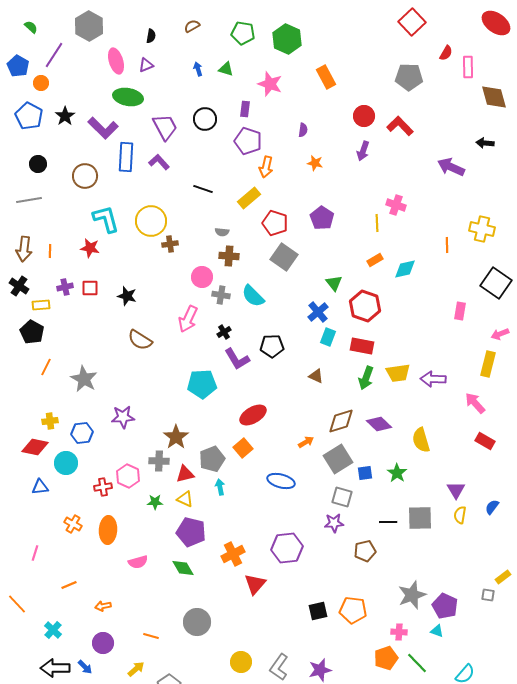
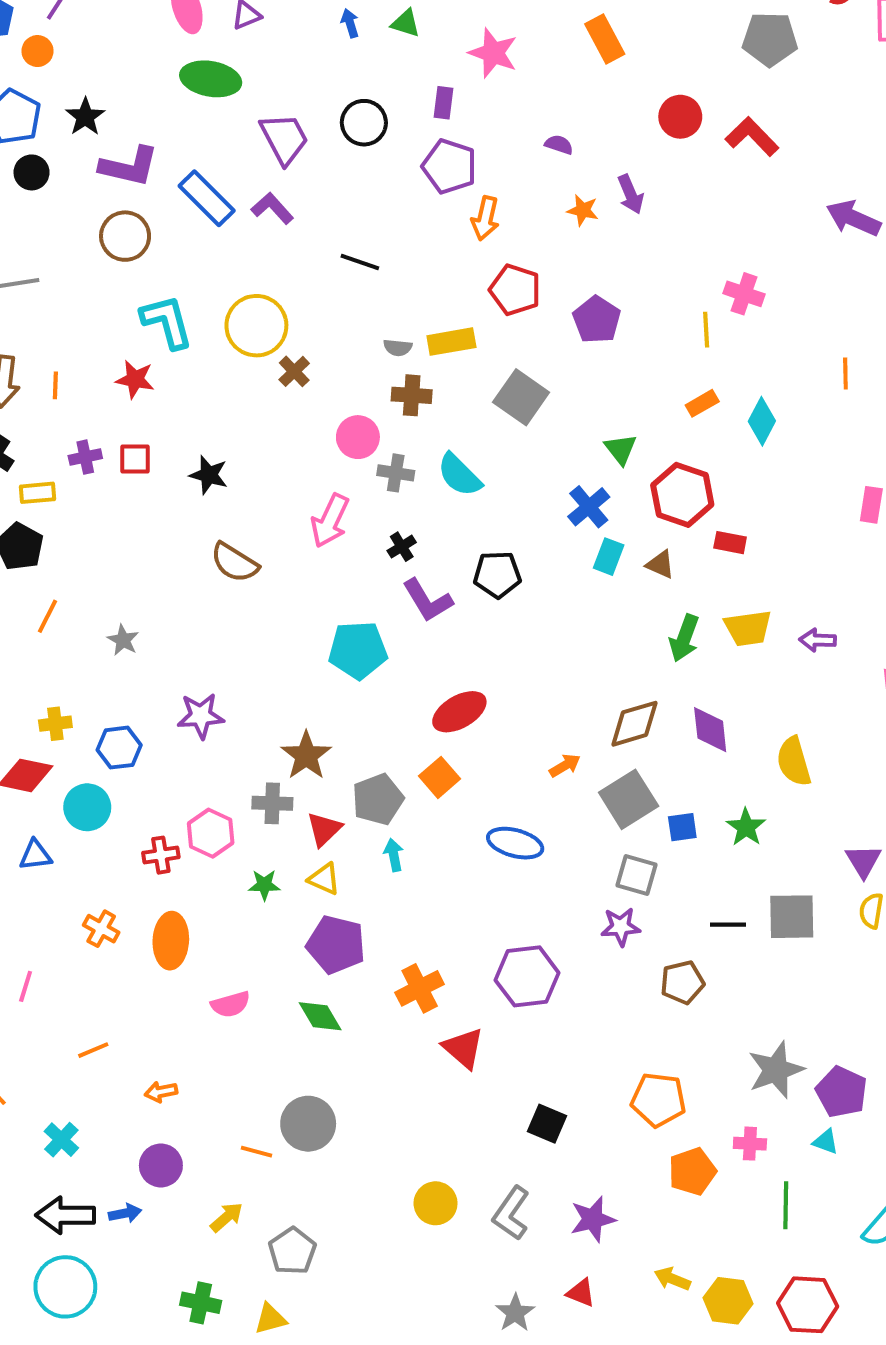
purple L-shape: (103, 128) -> (129, 166), moved, turned -32
purple semicircle: (303, 130) -> (559, 145), turned -80
purple arrow: (363, 151) -> (631, 194), moved, turned -42
blue rectangle: (126, 157) -> (207, 198), turned -48
black circle: (38, 164) -> (32, 172), moved
yellow rectangle: (249, 198) -> (451, 342), moved, turned 30
red pentagon: (275, 223) -> (515, 290), moved
brown cross: (170, 244) -> (294, 371), turned -35
cyan diamond: (405, 269) -> (762, 421), turned -50
red rectangle: (362, 346) -> (730, 543), moved, size x0.7
brown triangle: (316, 376) -> (660, 564), moved
gray star: (84, 379) -> (123, 640), size x0.6
purple arrow: (433, 379) -> (818, 640), size x0.7
purple diamond: (379, 424) -> (710, 730), turned 40
red triangle: (185, 474) -> (324, 829), turned -30
red triangle: (255, 584) -> (463, 1048), turned -30
black square: (318, 611) -> (547, 1124), moved, turned 36
gray circle: (197, 622) -> (308, 1124), moved
orange pentagon: (386, 658) -> (692, 1171), moved
green line: (417, 663) -> (786, 1205), turned 45
blue arrow: (85, 667) -> (125, 1213), turned -56

